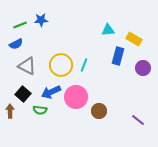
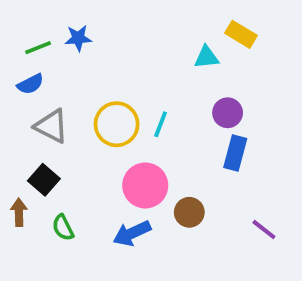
yellow rectangle: (134, 39) -> (241, 34), moved
blue rectangle: (118, 56) -> (235, 153), moved
purple circle: (143, 68) -> (228, 113), moved
blue arrow: (51, 92) -> (132, 233), moved
green semicircle: (40, 110) -> (63, 228), moved, turned 56

